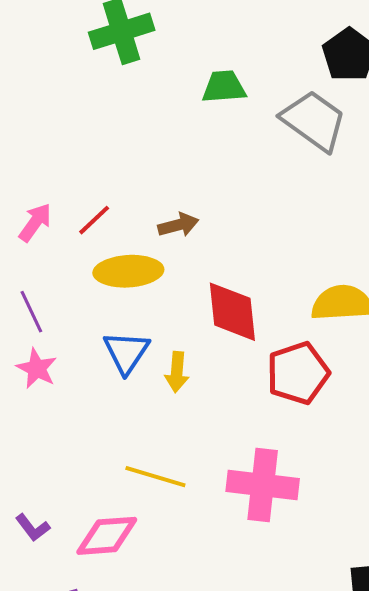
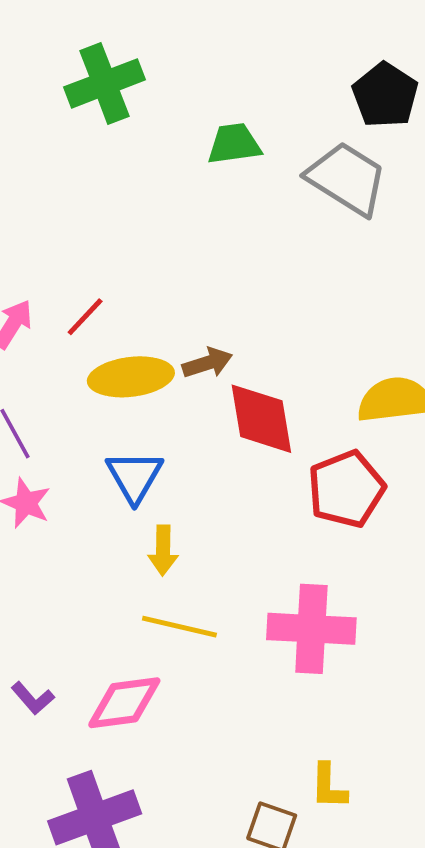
brown arrow: (178, 225) -> (207, 363), moved
yellow arrow: (177, 372) -> (163, 550), moved

